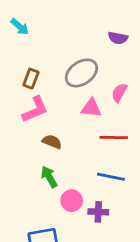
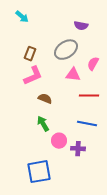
purple semicircle: (118, 38) -> (81, 26), moved

